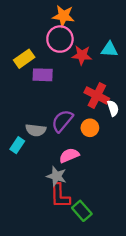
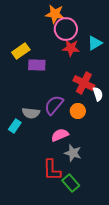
pink circle: (60, 39) -> (66, 29), moved
cyan triangle: (109, 49) -> (95, 43), turned -35
gray star: (56, 176) -> (73, 153), moved

